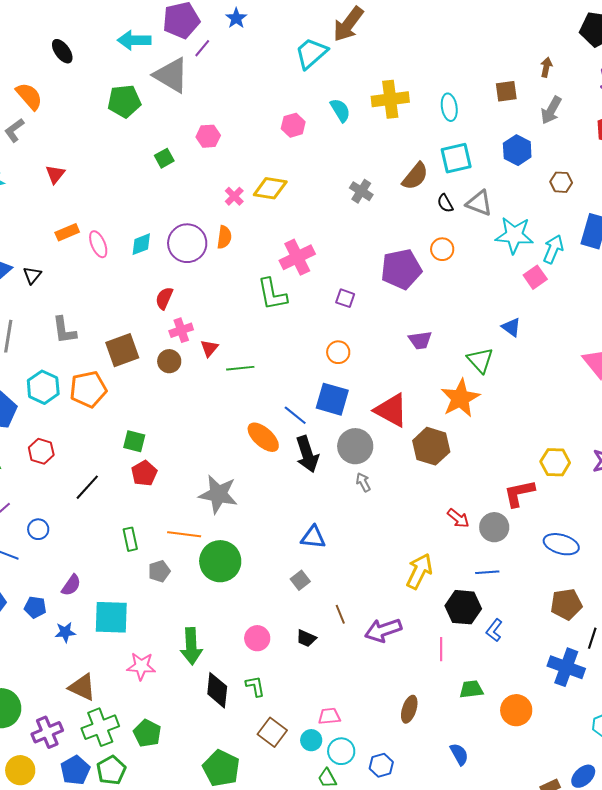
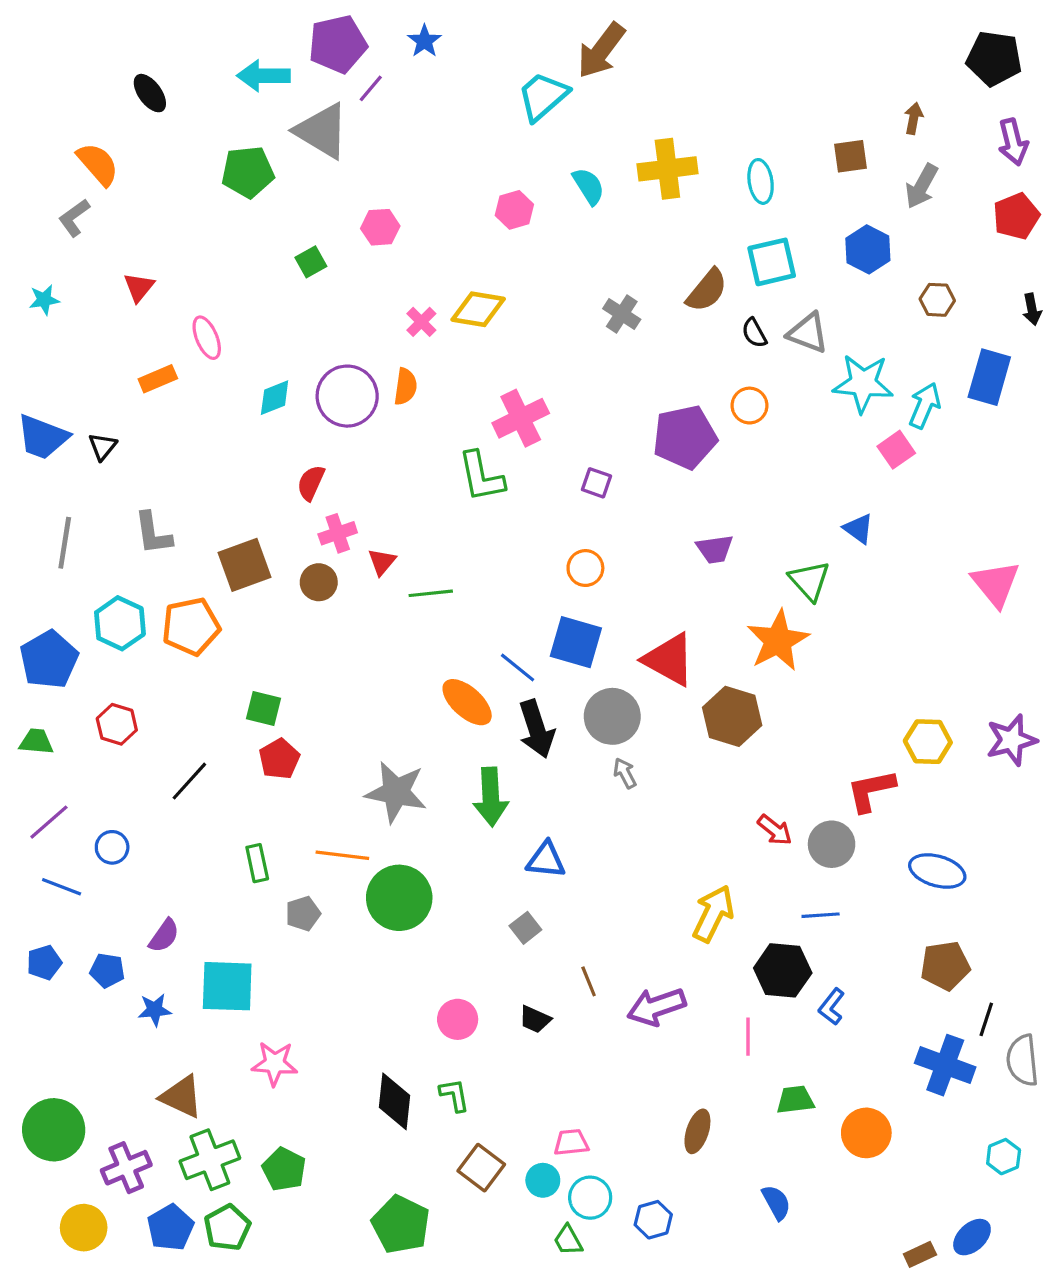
pink ellipse: (98, 244) -> (207, 338), moved
green arrow: (191, 646) -> (491, 797), moved

